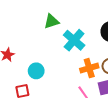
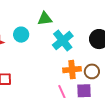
cyan circle: (36, 71) -> (21, 35), moved

